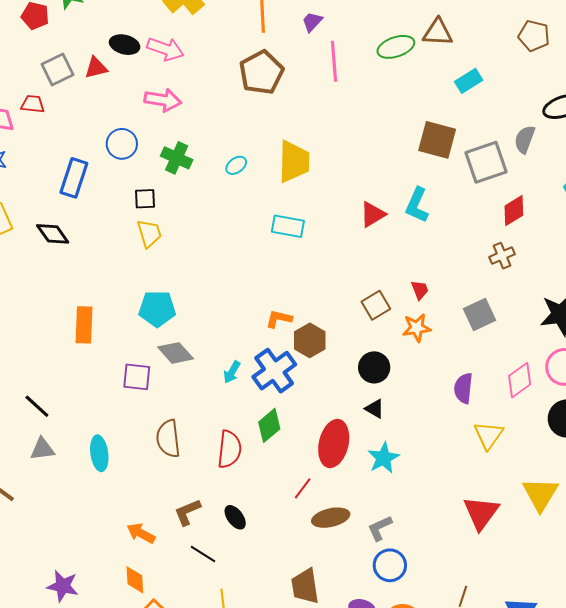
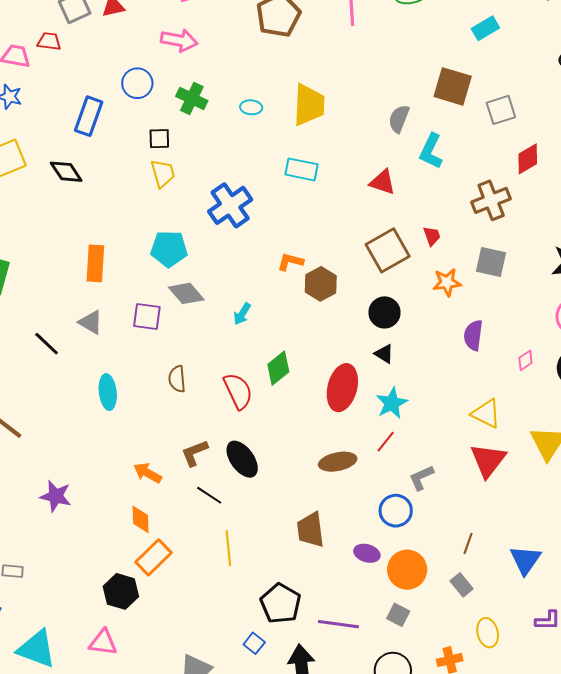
gray semicircle: (525, 139) -> (399, 119), moved
gray square: (486, 162) -> (501, 110), size x0.7
cyan ellipse: (236, 165) -> (251, 107), turned 40
red triangle: (373, 214) -> (383, 182), moved, turned 48
brown cross: (502, 256) -> (491, 200), moved, size x1.5
brown square: (376, 305) -> (388, 250), size x1.5
gray square: (479, 314) -> (491, 262), turned 36
orange star: (417, 328) -> (447, 282), moved
blue cross: (274, 371) -> (230, 205), moved
pink diamond: (520, 380) -> (525, 360), moved, size x0.6
yellow triangle: (489, 435) -> (486, 414), moved, turned -40
brown semicircle: (168, 439) -> (177, 379), size x0.7
gray triangle: (42, 449) -> (91, 322), moved, turned 36
red semicircle: (229, 449) -> (238, 391), turned -33
red line: (303, 488) -> (386, 442), moved
black ellipse: (235, 517) -> (242, 459), size x1.5
gray L-shape: (380, 528) -> (421, 478), moved
purple star: (63, 586) -> (56, 496), moved

